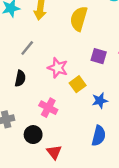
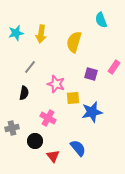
yellow square: (78, 84) -> (73, 98), turned 32
blue star: (100, 101) -> (92, 112), size x1.5
blue semicircle: (99, 136) -> (78, 148), moved, turned -54

